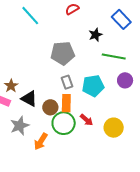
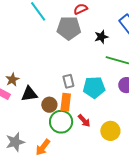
gray pentagon: (63, 53) -> (69, 28), moved
black triangle: (29, 99) -> (29, 94), turned -42
gray star: (20, 126) -> (15, 142), moved
orange arrow: (41, 141) -> (43, 147), moved

